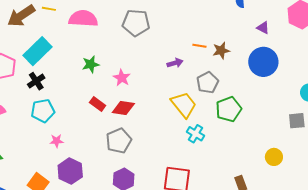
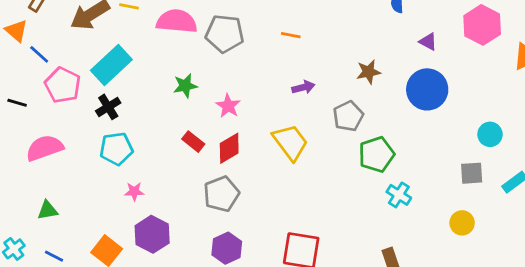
gray pentagon: (136, 23) -> (225, 34), moved
orange line: (199, 46) -> (291, 35), moved
yellow trapezoid: (184, 105) -> (290, 142), moved
red diamond: (123, 108) -> (229, 148), turned -40
cyan cross: (196, 134) -> (399, 195), moved
yellow circle: (274, 157) -> (462, 223), moved

